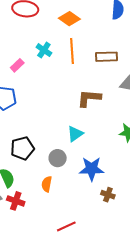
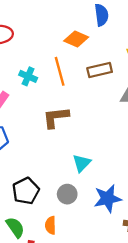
orange diamond: (69, 19) -> (76, 39), moved
brown L-shape: (89, 98) -> (56, 117), moved
orange semicircle: (47, 184) -> (51, 225), moved

